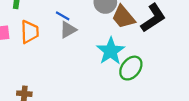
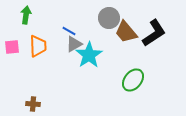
cyan star: (111, 51) -> (89, 55), moved

